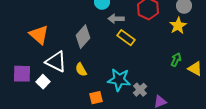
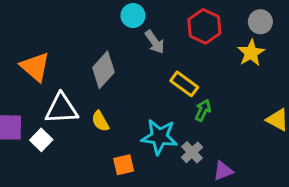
gray arrow: (116, 19) -> (155, 42), turned -126
yellow rectangle: (126, 38) -> (184, 84), moved
green arrow: (176, 60) -> (203, 110), moved
white triangle: (56, 62) -> (61, 109), turned -30

